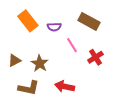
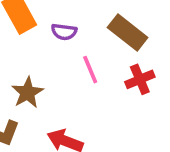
red cross: (95, 57) -> (140, 79), moved

